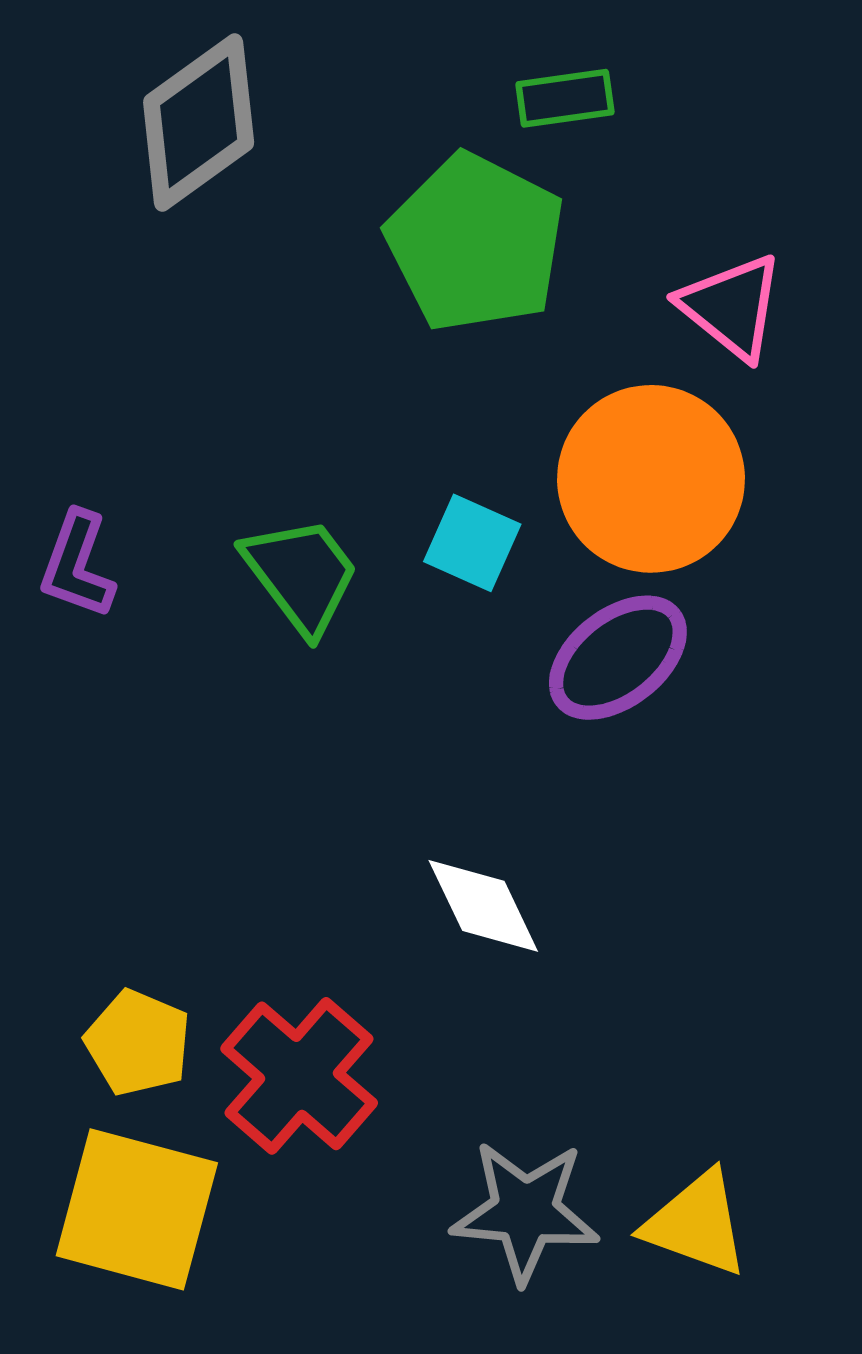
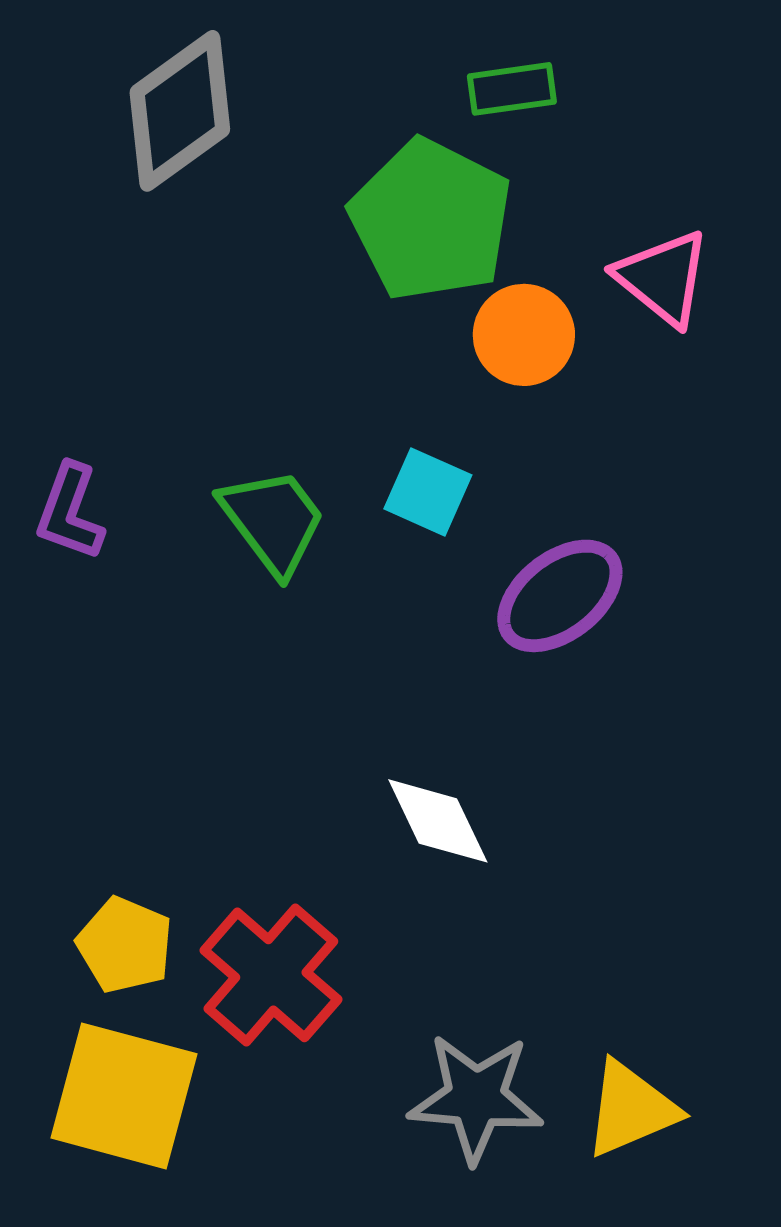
orange circle: (651, 479) -> (524, 335), moved, size x0.6
yellow triangle: (696, 1224) -> (631, 1109), turned -43

